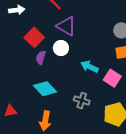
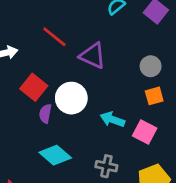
purple triangle: (66, 26) -> (93, 56), moved
white circle: (61, 48) -> (71, 98), size x1.5

